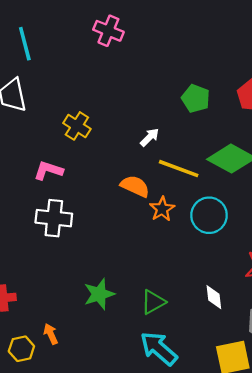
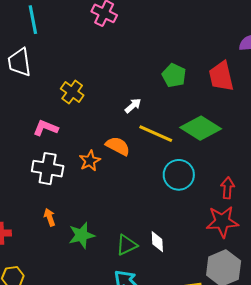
orange star: (162, 209) -> (90, 161), moved
white diamond: (214, 297) -> (157, 242), moved
orange arrow: (51, 334) -> (50, 217), moved

